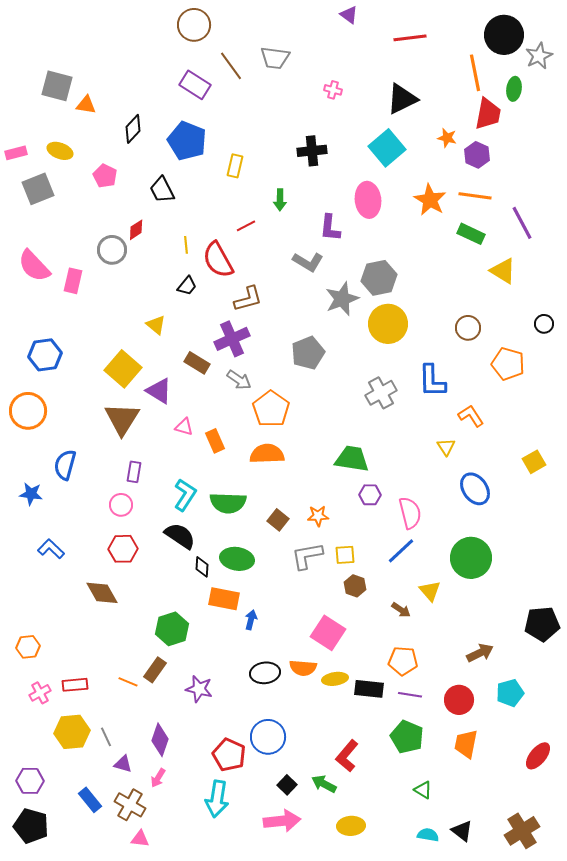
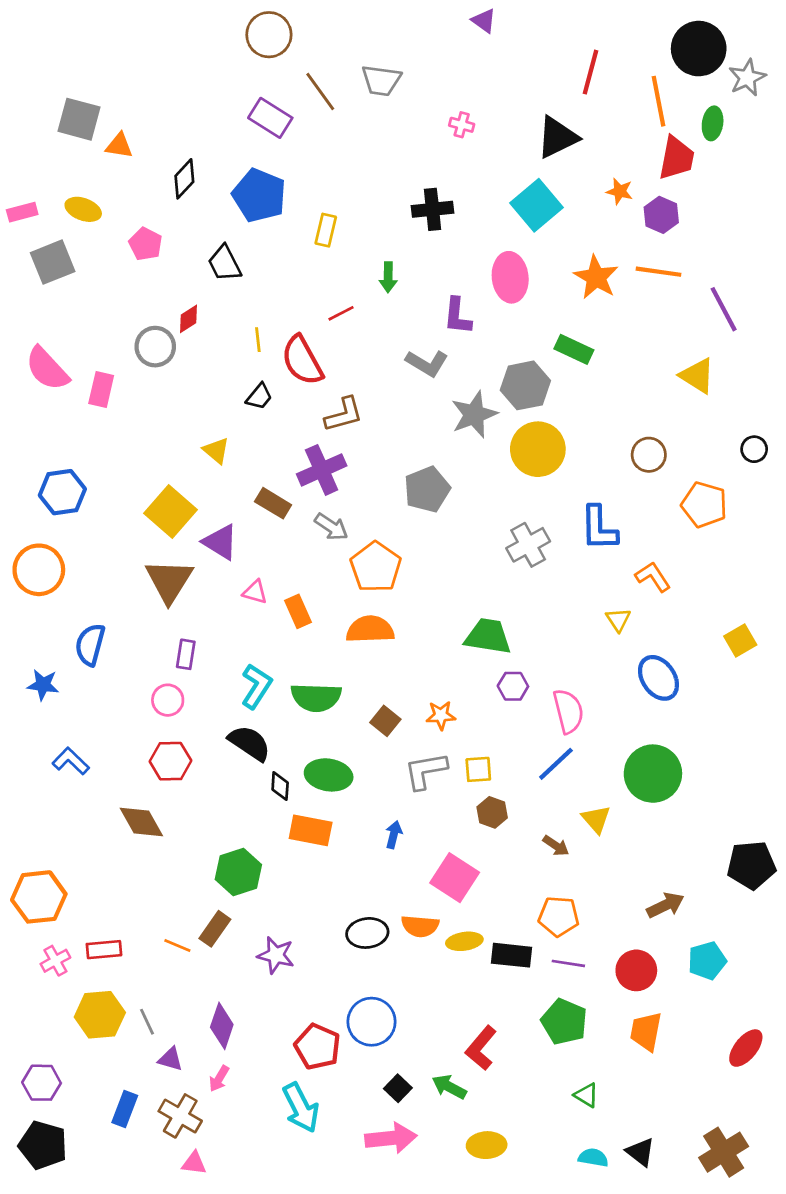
red line: (410, 38) -> (591, 72), moved, turned -68
green rectangle: (471, 234) -> (574, 349), moved
blue arrow: (251, 620) -> (394, 835), moved
orange hexagon: (28, 647) -> (39, 897), size x1.6
cyan arrow: (217, 799) -> (301, 1108), turned -36
blue rectangle: (90, 800) -> (125, 1109), turned 60

